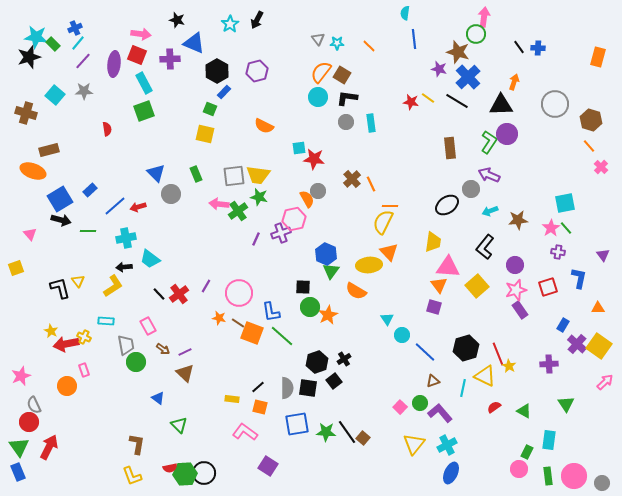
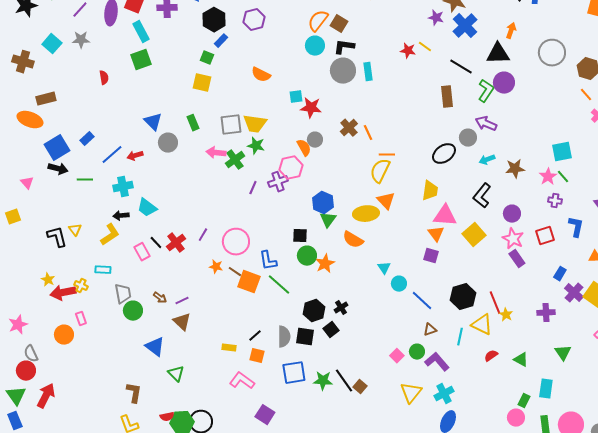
black line: (457, 101) -> (461, 67), moved
gray circle: (346, 122) -> (343, 71), size x1.6
pink star: (516, 290) -> (513, 239), turned -30
pink rectangle: (148, 326) -> (142, 252), moved
blue triangle: (158, 398) -> (155, 347), size x1.5

